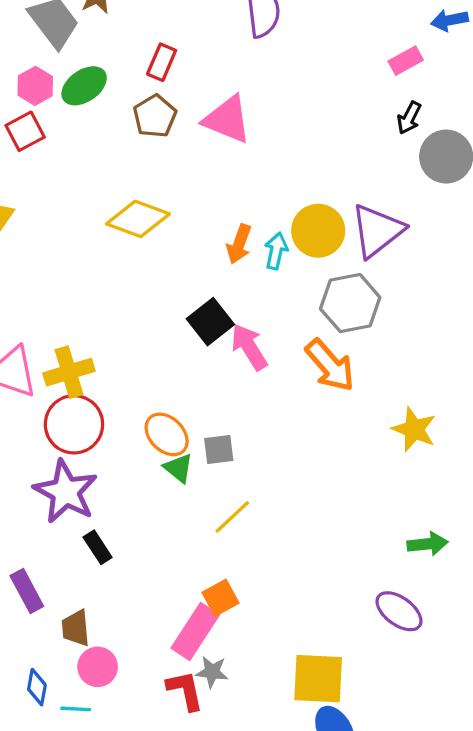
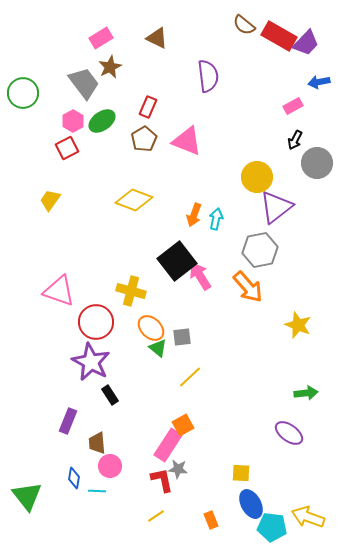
yellow circle: (318, 231) -> (257, 177), moved
black square: (210, 322) -> (177, 261), size x1.4
yellow cross: (69, 372) -> (131, 291), moved, turned 32
purple rectangle: (27, 591) -> (68, 421), turned 50
yellow square: (318, 679) -> (241, 473), size x0.6

